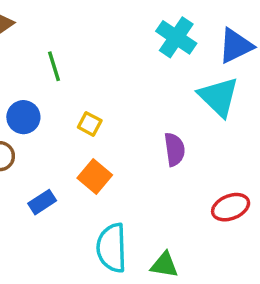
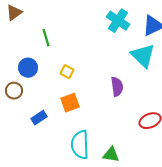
orange square: (95, 177) -> (70, 103), turned 30

